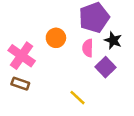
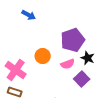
pink semicircle: (88, 48) -> (68, 64), turned -112

